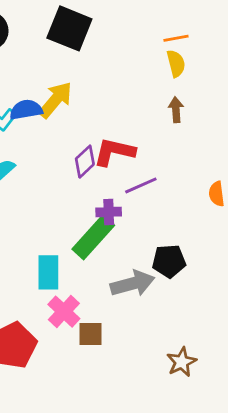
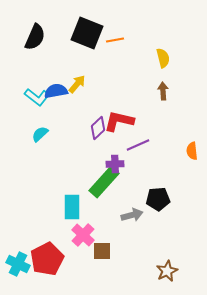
orange line: (176, 38) -> (115, 40), moved
yellow arrow: (55, 100) -> (77, 84), size x0.7
gray arrow: (133, 284) -> (132, 215), size x0.7

